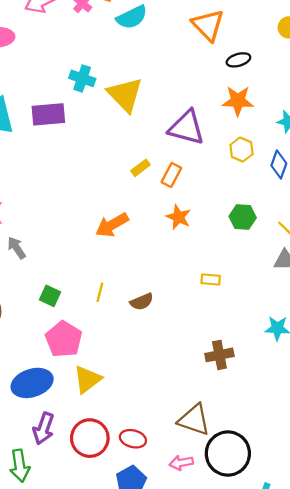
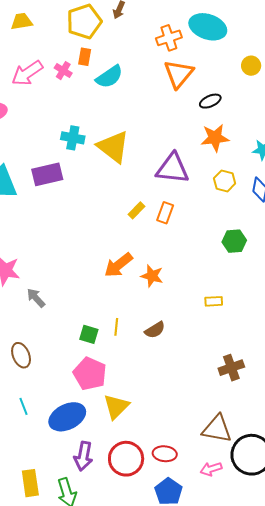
orange triangle: (208, 25) -> (179, 74), turned 32
orange star: (178, 217) -> (152, 276), moved
green square: (50, 296) -> (89, 334), moved

